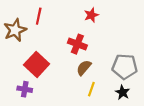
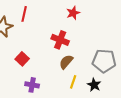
red square: (37, 64) -> (22, 59), size x0.6
purple cross: (25, 89) -> (32, 85), moved
black star: (123, 92) -> (94, 85), moved

